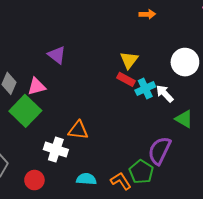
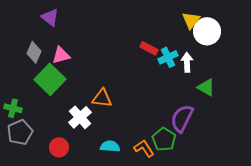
purple triangle: (57, 55) -> (50, 17), moved
yellow triangle: (129, 60) -> (191, 20), moved
white arrow: (165, 94) -> (187, 62), turned 42
white cross: (56, 150) -> (80, 117), turned 30

